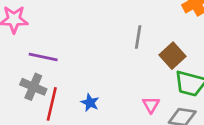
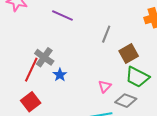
purple line: (43, 57) -> (62, 16), moved
gray cross: (33, 87) -> (44, 57), moved

